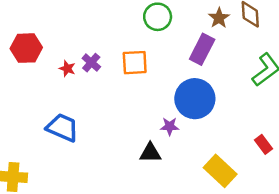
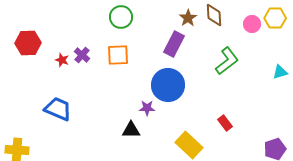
green circle: (158, 17) -> (121, 17), moved

